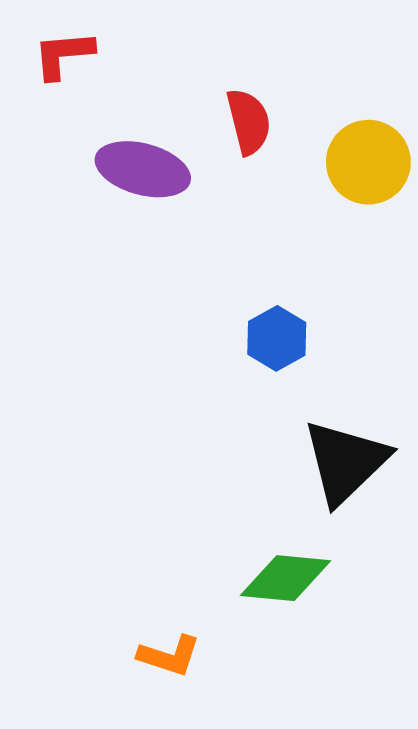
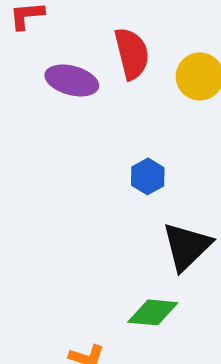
red semicircle: (249, 122) -> (132, 53), size x1.4

